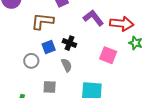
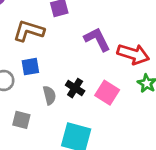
black cross: (69, 43) -> (75, 88), moved

